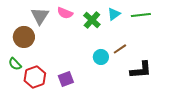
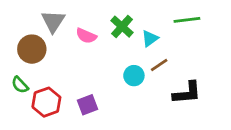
pink semicircle: (65, 13) -> (86, 36), moved
cyan triangle: (114, 14) -> (150, 38), moved

